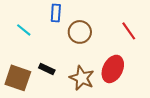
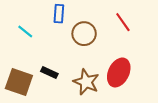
red line: (129, 31) -> (123, 22), moved

